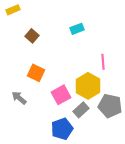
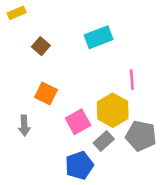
cyan rectangle: (77, 29) -> (99, 37), size x1.5
gray arrow: (19, 98) -> (24, 126), turned -133

